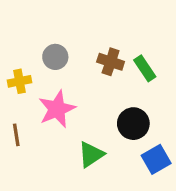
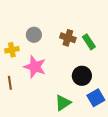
pink star: (57, 109) -> (35, 67), turned -30
green triangle: (91, 154) -> (63, 103), moved

